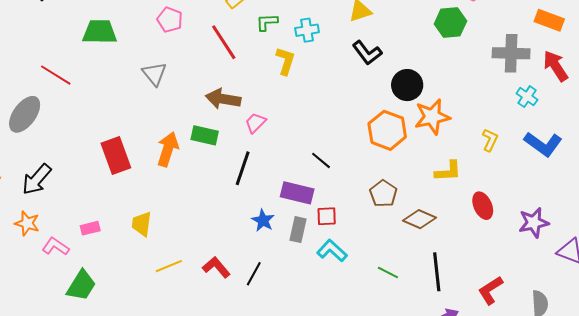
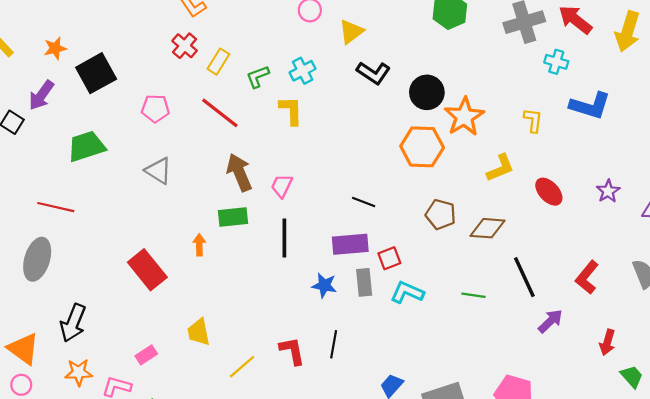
brown arrow: (223, 99) -> (239, 172), turned 76
orange arrow: (168, 149) -> (199, 245), size x0.6
purple star: (534, 223) -> (608, 191), size x0.7
red L-shape: (216, 267) -> (292, 351), turned 48

